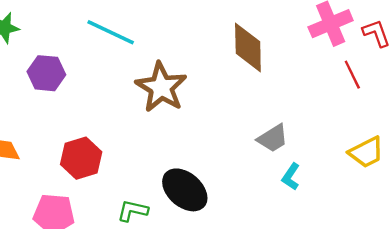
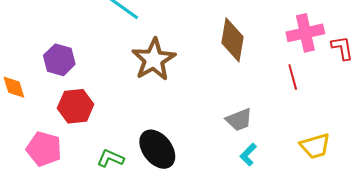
purple hexagon: (46, 73) -> (59, 60), moved
red line: (352, 75) -> (293, 77), moved

